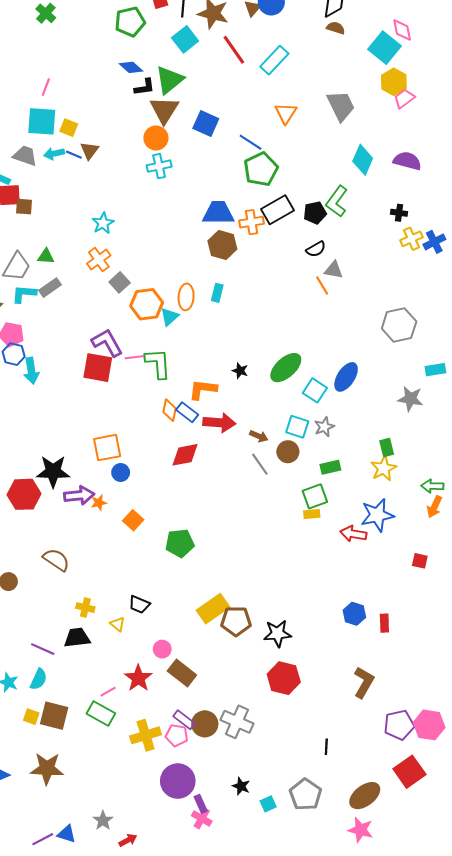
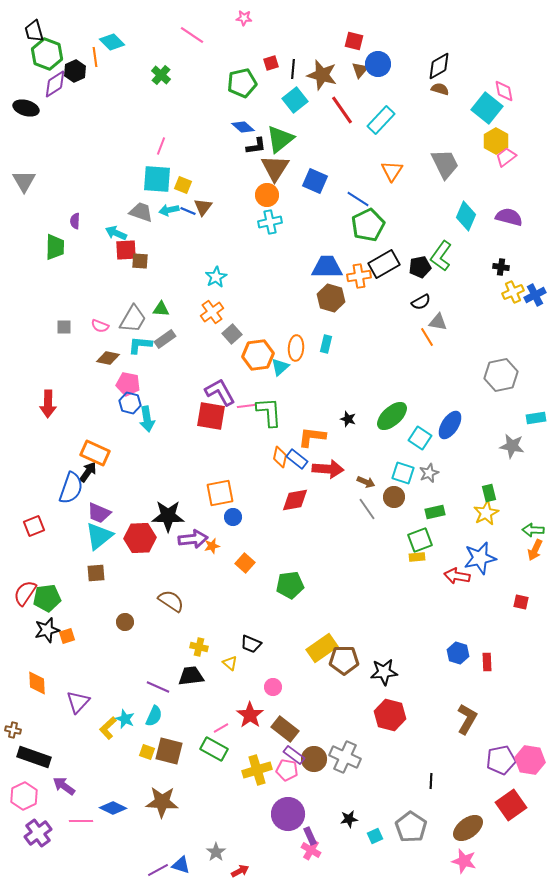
brown rectangle: (182, 673) -> (285, 729), moved
black star: (241, 786) -> (349, 819), turned -30

